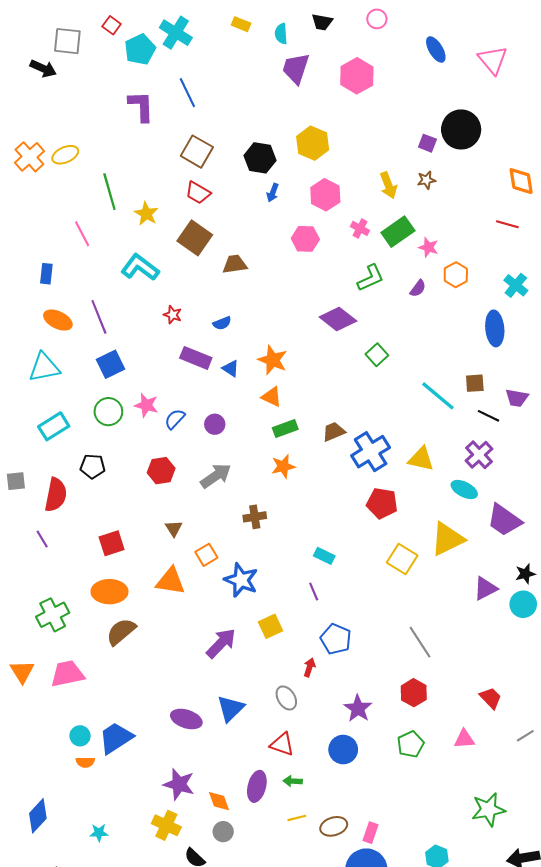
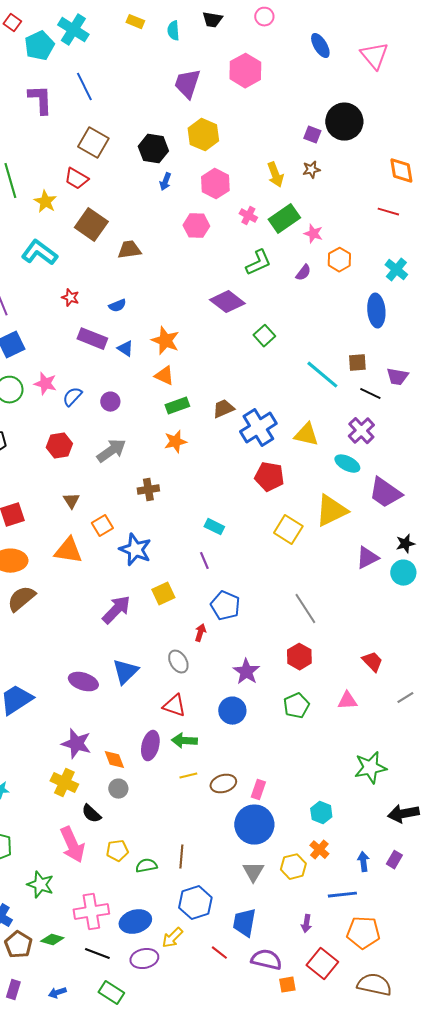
purple trapezoid: (296, 68) -> (187, 84), moved
red trapezoid: (198, 193) -> (76, 179), moved
green arrow: (293, 781) -> (184, 741), size x1.4

